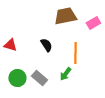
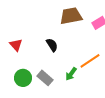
red triangle: (10, 45) -> (16, 45), turned 32
orange line: (75, 53) -> (90, 61), moved, turned 55

